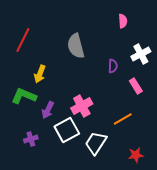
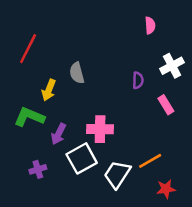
gray semicircle: (76, 46) -> (77, 73), moved, size x0.7
pink cross: (82, 106) -> (100, 129), turned 30
orange line: (123, 119) -> (150, 161), moved

